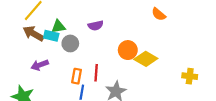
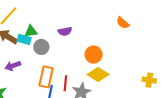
yellow diamond: (146, 59) -> (98, 74), moved
red line: (96, 73) -> (65, 83), moved
orange rectangle: (77, 76) -> (46, 77), size x1.5

